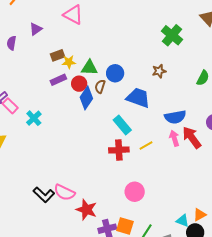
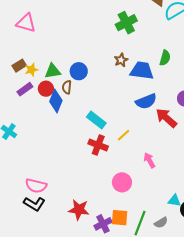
green cross: (172, 35) -> (126, 23), turned 35
blue trapezoid: (138, 98) -> (142, 71), moved
pink arrow: (174, 138) -> (149, 160), moved
red cross: (119, 150) -> (98, 145), turned 36
pink semicircle: (64, 192) -> (36, 186), moved

